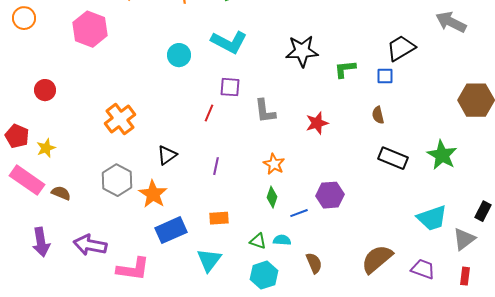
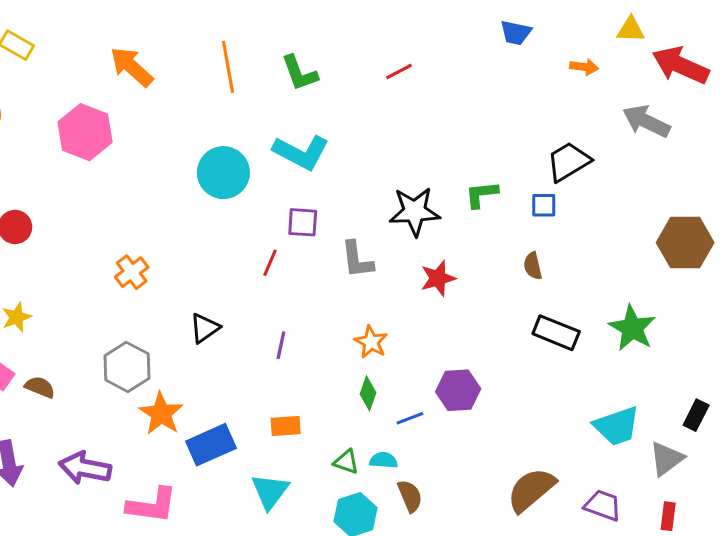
black star: (302, 51) -> (415, 211), moved
cyan circle: (179, 55) -> (223, 173), size x1.4
orange cross: (120, 119) -> (132, 272), size x0.7
orange star: (153, 194) -> (161, 414), moved
brown semicircle: (314, 263) -> (410, 496), moved

